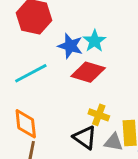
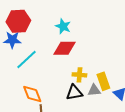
blue star: (70, 46) -> (12, 40), moved
black triangle: (85, 138) -> (74, 93), turned -30

